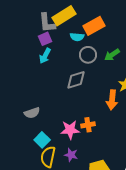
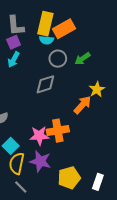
yellow rectangle: (64, 16) -> (45, 24), moved, turned -45
orange arrow: (112, 100) -> (82, 105), turned -144
orange cross: (88, 125) -> (58, 131), size x1.5
purple star: (71, 155) -> (40, 161), size x1.5

